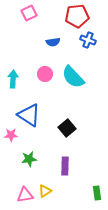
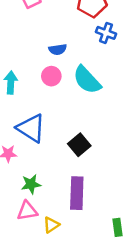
blue semicircle: (53, 42) -> (58, 49), moved
purple rectangle: (65, 166) -> (77, 193), size x1.4
pink triangle: (25, 195) -> (27, 211), moved

